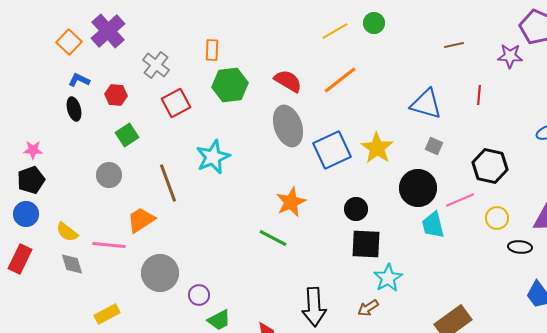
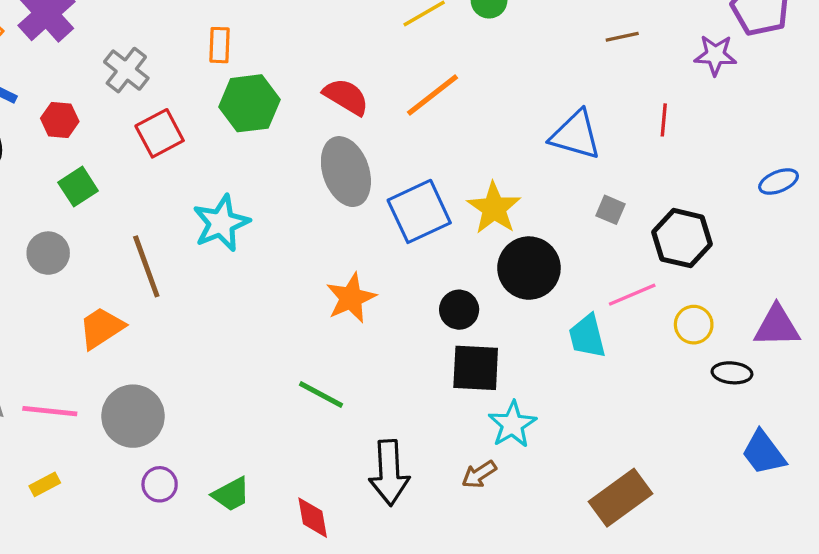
gray square: (434, 146) -> (611, 210), moved
black circle: (418, 188) -> (529, 268), moved
green line: (273, 238) -> (321, 394), moved
pink line: (109, 245) -> (50, 411), moved
purple circle: (199, 295) -> (160, 484), moved
yellow rectangle: (107, 314) -> (45, 484), size x0.7

